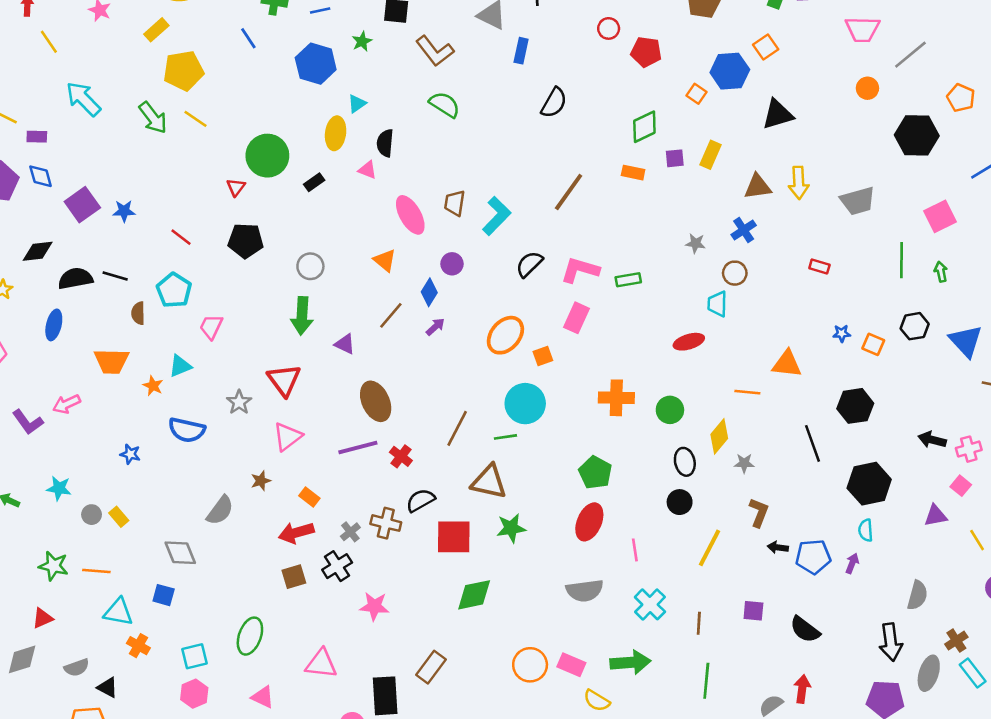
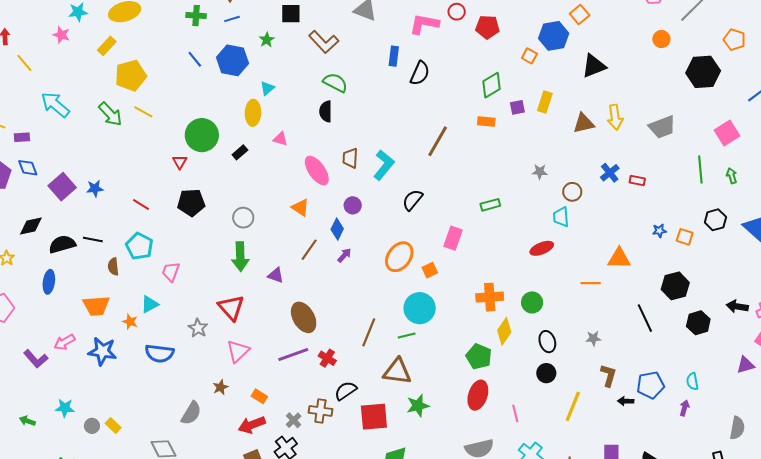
blue line: (248, 38) -> (195, 59), moved
blue rectangle: (521, 51) -> (394, 56), moved
black semicircle: (385, 143) -> (326, 111), moved
blue cross: (744, 230) -> (610, 173), moved
pink L-shape: (580, 270) -> (424, 24), moved
yellow diamond: (719, 436) -> (504, 331), moved
blue star: (130, 454) -> (102, 351), moved, size x1.8
black hexagon: (869, 484) -> (698, 323), moved, size x0.7
blue pentagon: (813, 557) -> (650, 385), moved

